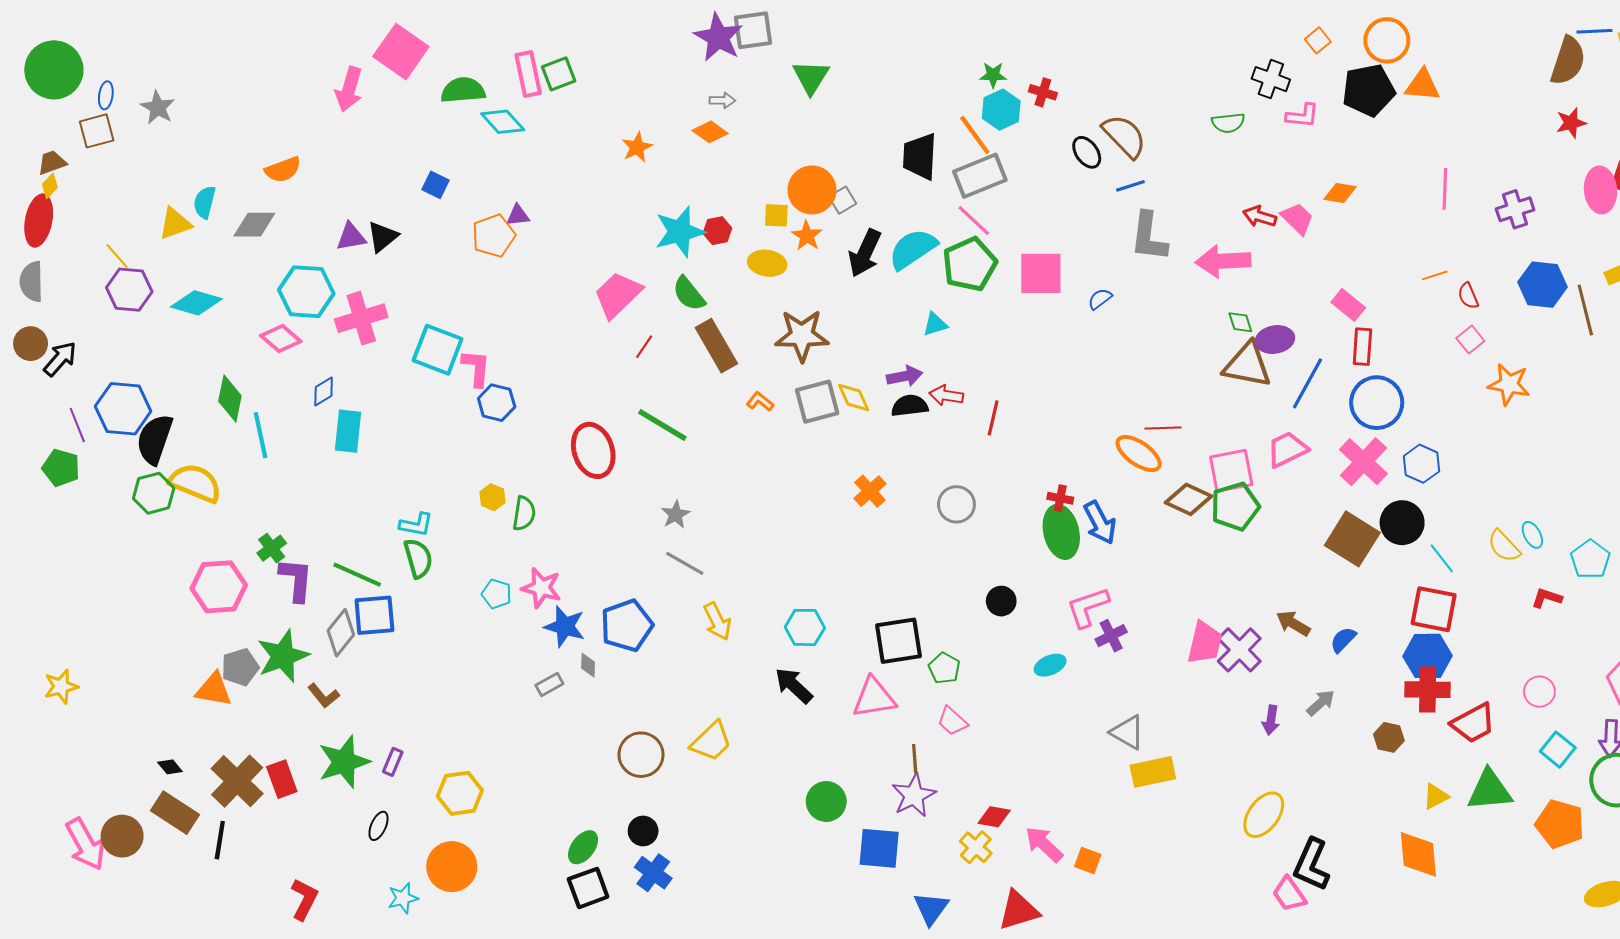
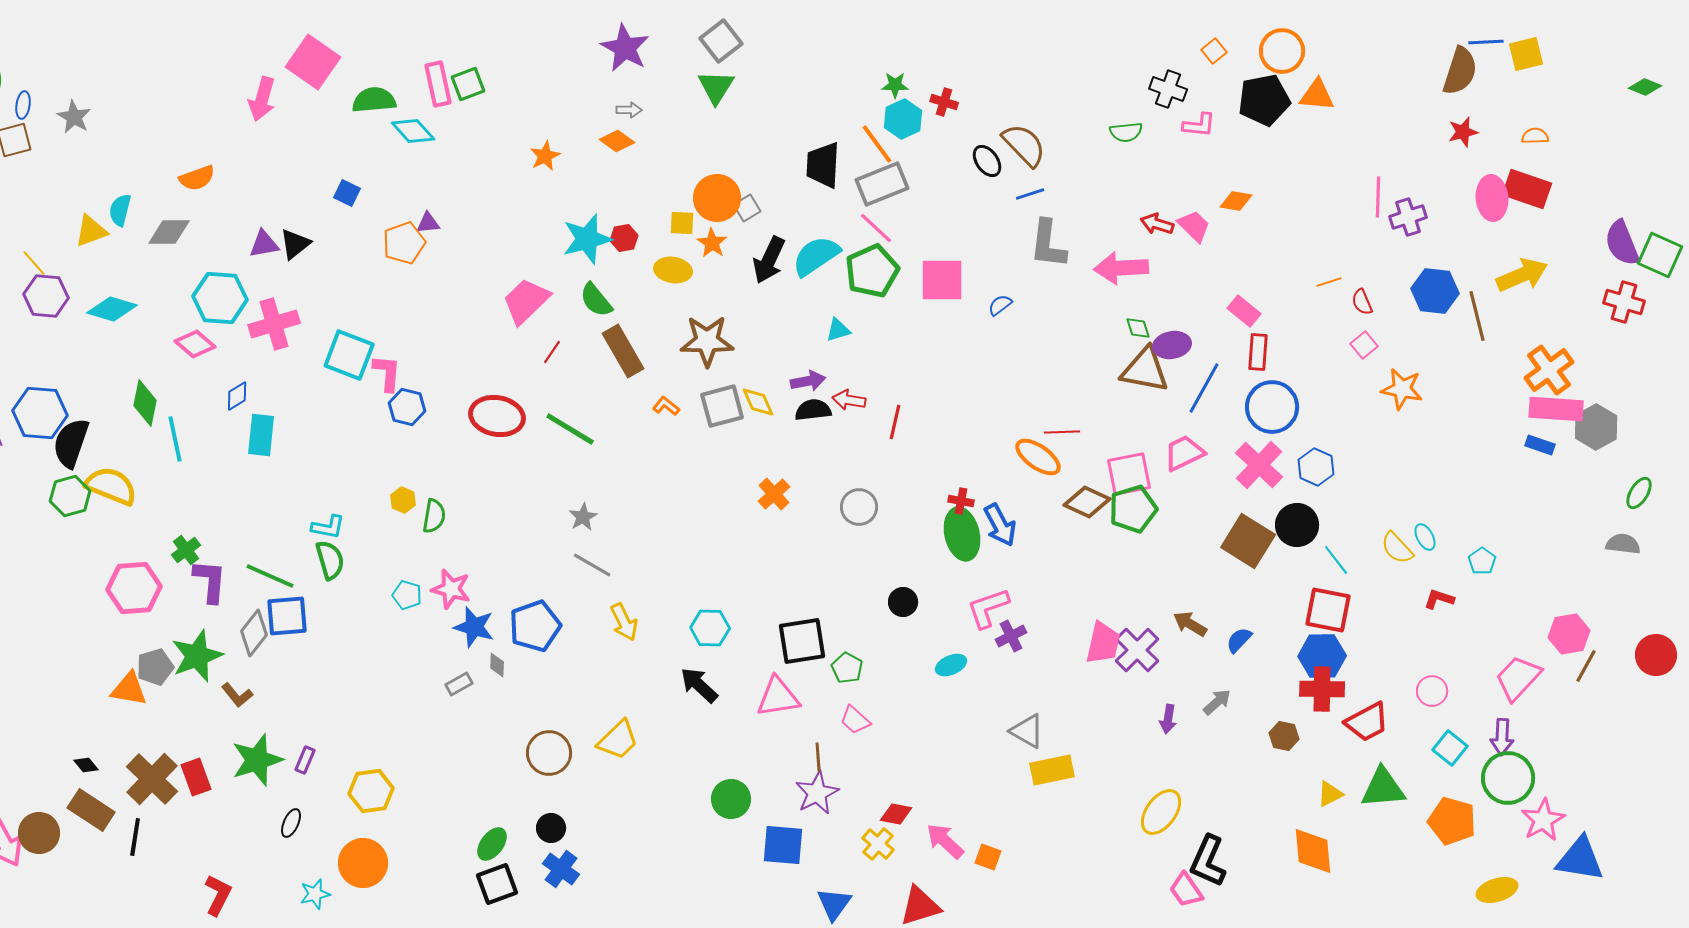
gray square: (753, 30) -> (721, 41), moved, turned -30
pink line: (1445, 189) -> (1378, 197), moved
red ellipse: (593, 450) -> (497, 416), moved, turned -62
cyan pentagon: (1590, 559) -> (1482, 561), size x0.7

